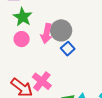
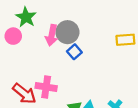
pink circle: (22, 39) -> (13, 36), moved
pink cross: (42, 81) -> (46, 87), turned -30

